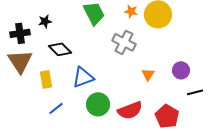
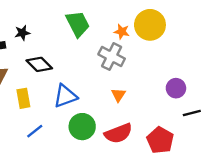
orange star: (131, 11) -> (122, 32), moved
orange triangle: (148, 74) -> (118, 95), moved

